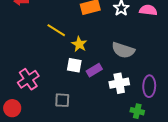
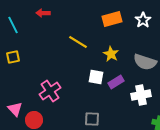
yellow star: (79, 44) -> (111, 54), moved
gray square: (62, 100) -> (92, 119), moved

